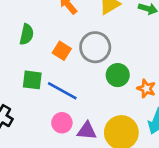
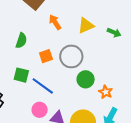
orange square: (62, 51) -> (46, 56), turned 32

